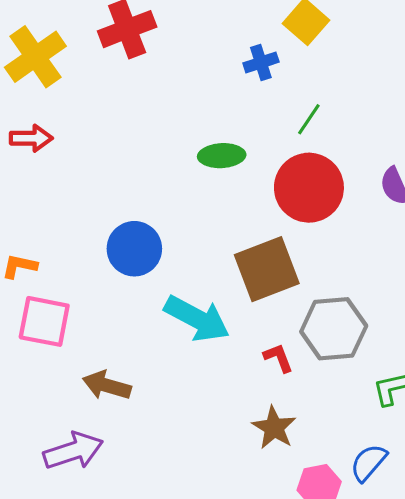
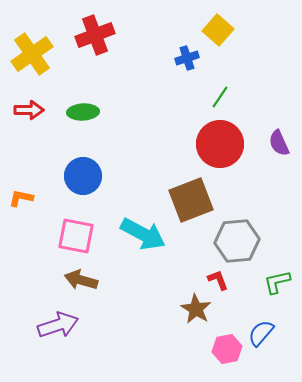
green ellipse: (222, 156) -> (83, 112), moved
blue circle: (134, 249) -> (83, 176), moved
pink square: (44, 321) -> (76, 236), moved
red L-shape: (278, 358) -> (218, 280), moved

